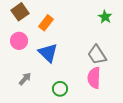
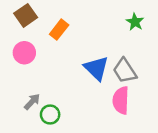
blue triangle: (48, 53) -> (96, 68), moved
green circle: (60, 89) -> (50, 115), moved

